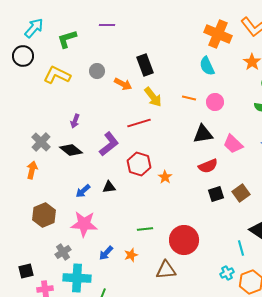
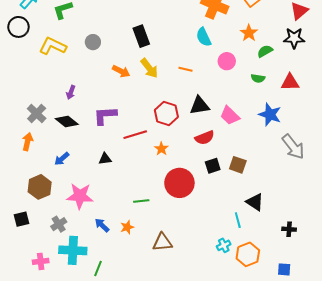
orange arrow: (123, 84) -> (121, 71), moved
pink circle: (215, 102) -> (227, 61), moved
red line: (139, 123) -> (135, 135), moved
purple L-shape: (109, 144) -> (105, 116), turned -145
red hexagon: (139, 164) -> (166, 113), moved
blue arrow: (83, 191) -> (62, 159), moved
brown square: (241, 193) -> (238, 165), turned -36
red circle: (184, 240) -> (179, 183), moved
blue arrow: (106, 253) -> (102, 225), turned 91
black square: (26, 271) -> (21, 219), moved

